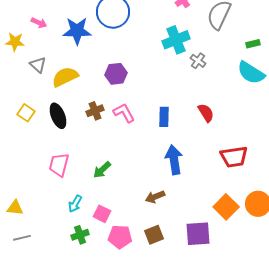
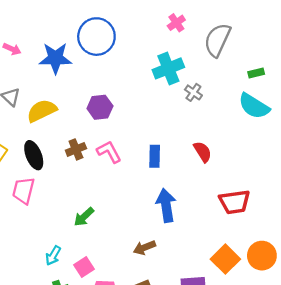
pink trapezoid: (59, 165) -> (23, 191), moved
pink square: (102, 214) -> (84, 267), turned 30

